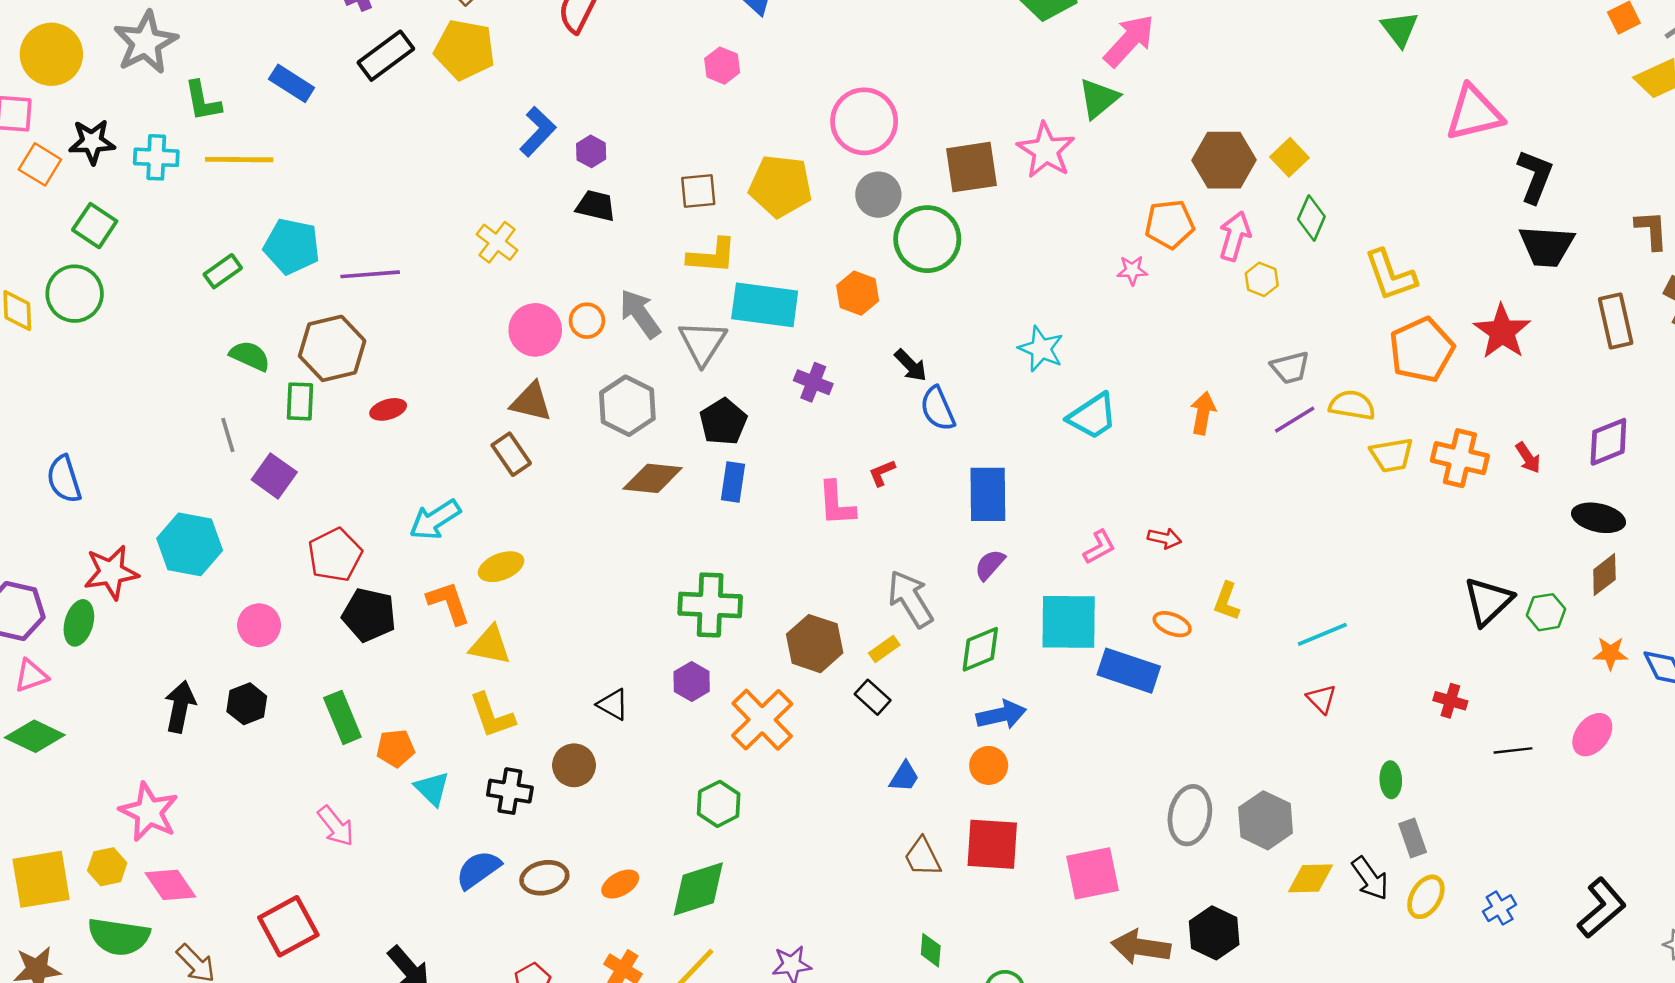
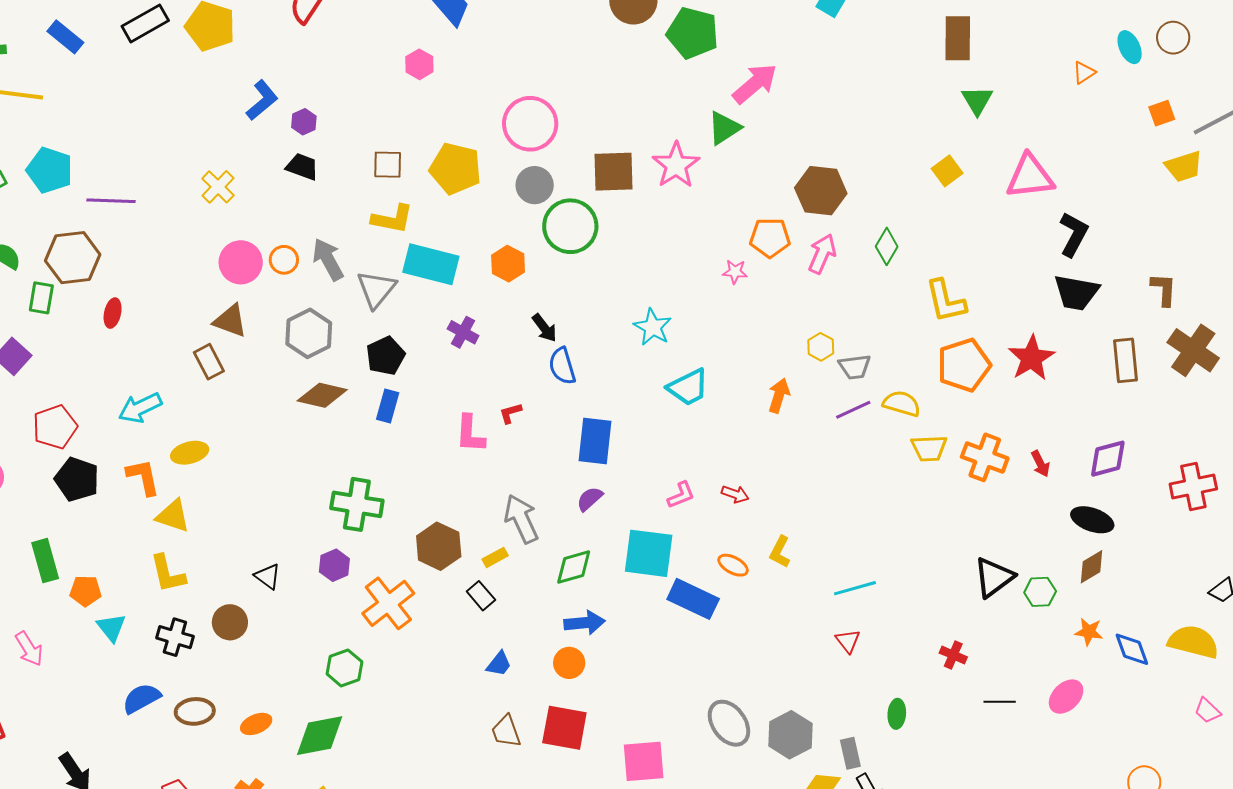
yellow square: (1290, 157) -> (947, 171), moved
yellow hexagon: (1262, 279) -> (821, 347), moved
red ellipse: (388, 409) -> (113, 313), turned -68
gray ellipse: (1190, 815) -> (729, 723), turned -54
gray rectangle: (1413, 838) -> (850, 753), moved

